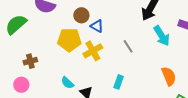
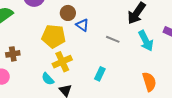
gray line: (128, 46) -> (113, 39), moved, turned -40
yellow cross: (93, 51) -> (62, 62), moved
cyan rectangle: (119, 82) -> (100, 74), moved

